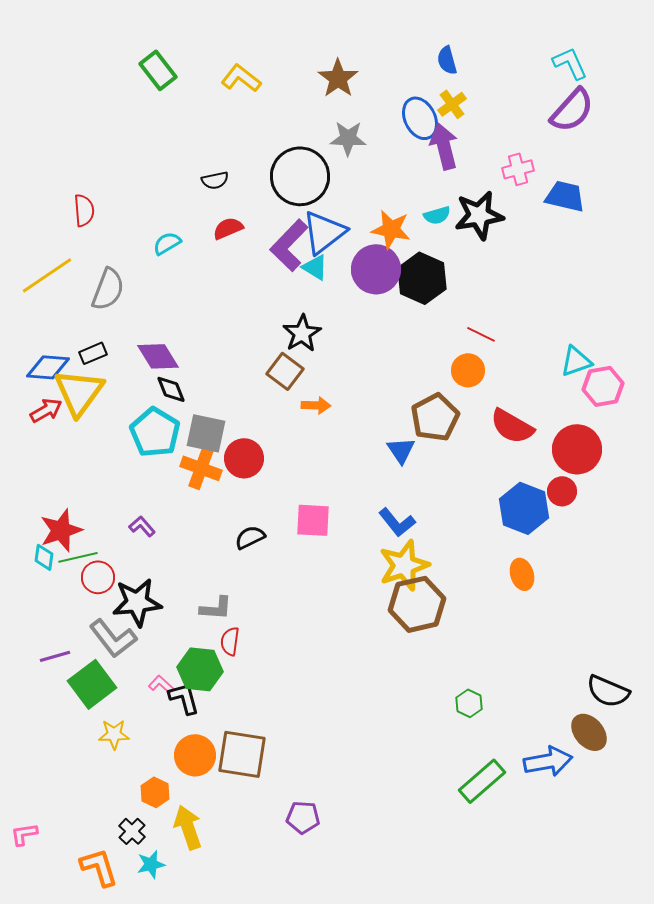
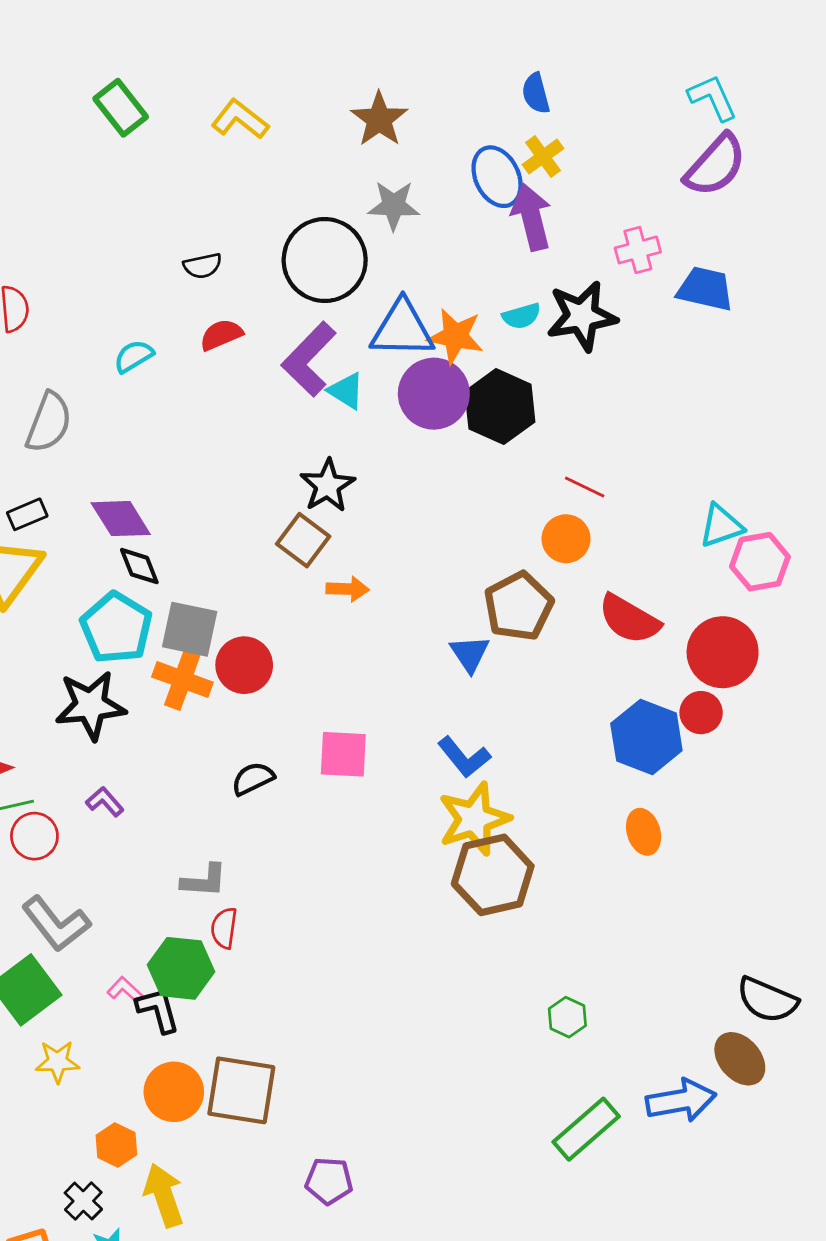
blue triangle: (324, 232) -> (402, 329), moved, turned 39
purple L-shape: (142, 526) -> (105, 802), moved
black star: (137, 602) -> (90, 705), moved

